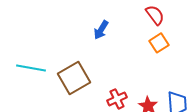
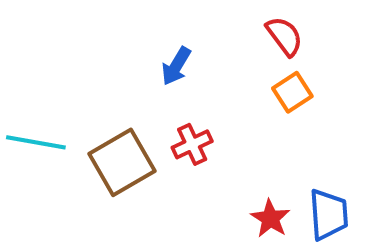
red cross: (117, 99) -> (192, 144), moved

